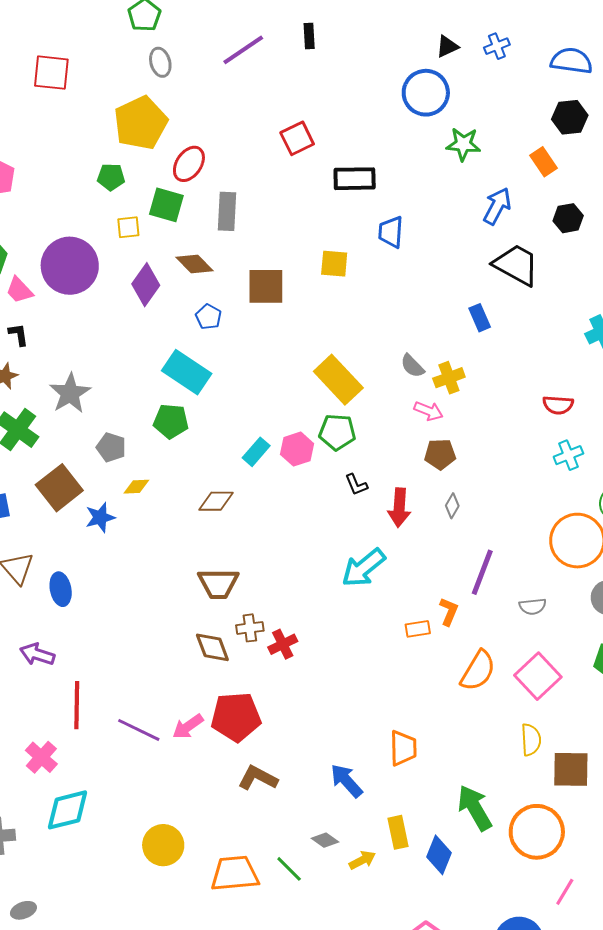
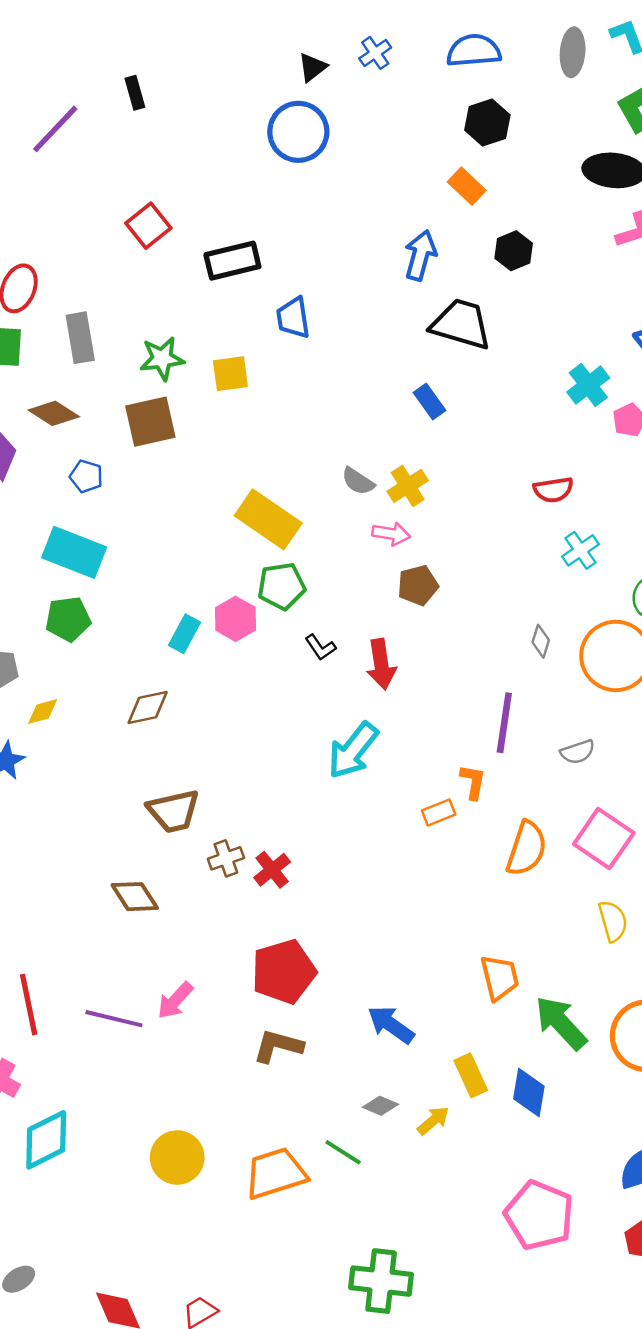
green star: (463, 144) -> (162, 359), moved
gray diamond: (452, 506) -> (541, 641), moved
brown diamond: (212, 647) -> (135, 897), moved
red pentagon: (236, 717) -> (284, 972), moved
orange trapezoid: (403, 748) -> (500, 978), moved

